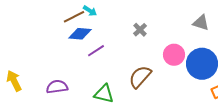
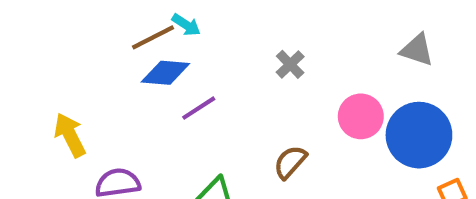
brown semicircle: (140, 77) -> (290, 162), size x0.7
yellow arrow: (14, 81) -> (70, 135), moved

